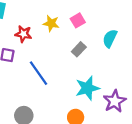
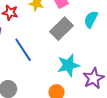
gray rectangle: (79, 49) -> (62, 29), size x1.6

